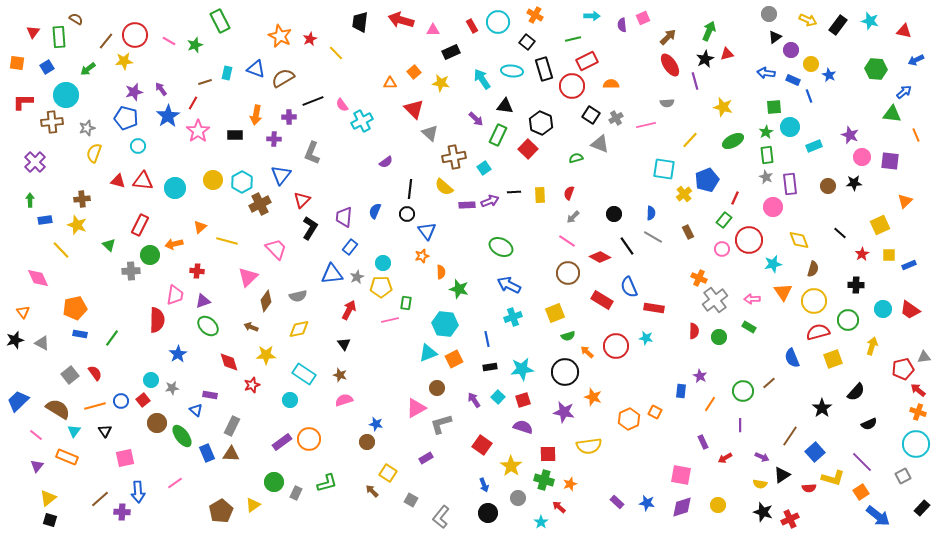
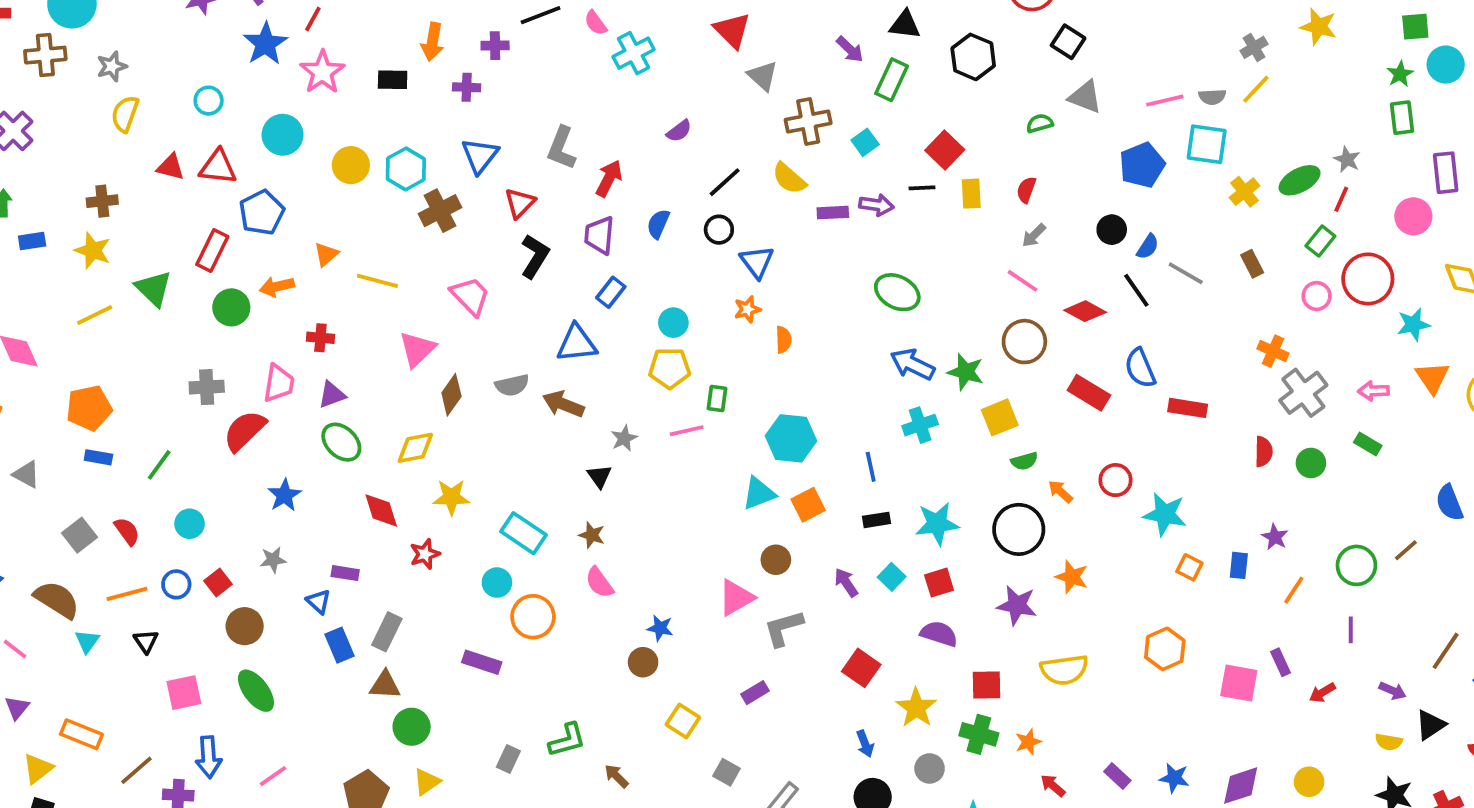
gray semicircle: (667, 103) -> (1212, 97), moved
blue pentagon: (126, 118) -> (262, 213), moved, turned 30
gray cross: (616, 118) -> (1254, 47), moved
pink line: (646, 125) -> (1165, 101), moved
green ellipse: (733, 141) -> (1300, 180), moved
red square: (528, 149) -> (945, 150), moved
gray L-shape: (312, 153) -> (561, 148), moved
gray star: (766, 177) -> (1347, 159), moved
blue pentagon: (707, 180) -> (1142, 165), moved
cyan circle: (175, 188) -> (283, 135), moved
black line: (410, 189) -> (725, 182), turned 42
purple arrow: (490, 201) -> (876, 205), turned 30
blue semicircle: (651, 213) -> (1148, 247), moved, turned 32
green triangle: (109, 245) -> (154, 288), size x1.5
yellow line: (61, 250) -> (95, 315), moved, turned -72
gray cross: (131, 271) -> (207, 387), moved
gray star: (357, 277) -> (624, 438), moved
green star: (459, 289) -> (966, 372), moved
red arrow: (349, 310) -> (609, 178), moved
red semicircle: (157, 320) -> (245, 431), turned -135
brown arrow: (251, 327) -> (563, 404), moved, size x1.5
yellow diamond: (299, 329) -> (415, 448), moved
cyan star: (646, 338) -> (1165, 514), moved, size x1.6
red circle: (616, 346) -> (1115, 480), size x0.7
cyan circle: (151, 380) -> (190, 524), moved
pink semicircle: (344, 400) -> (599, 583), turned -108
orange square: (655, 412) -> (1189, 567), moved
orange hexagon: (629, 419) -> (1165, 649), moved
green ellipse: (182, 436) -> (256, 691), moved
orange circle: (309, 439) -> (533, 617), moved
purple rectangle: (282, 442) -> (482, 662), turned 54
blue rectangle: (207, 453) -> (339, 645), moved
orange rectangle: (67, 457) -> (81, 734), moved
pink square: (681, 475) -> (1239, 683), moved
green circle: (274, 482) -> (412, 727), moved
pink line: (175, 483) -> (273, 776), moved
brown arrow: (372, 491) -> (616, 776), moved
red arrow: (559, 507) -> (1053, 786), moved

